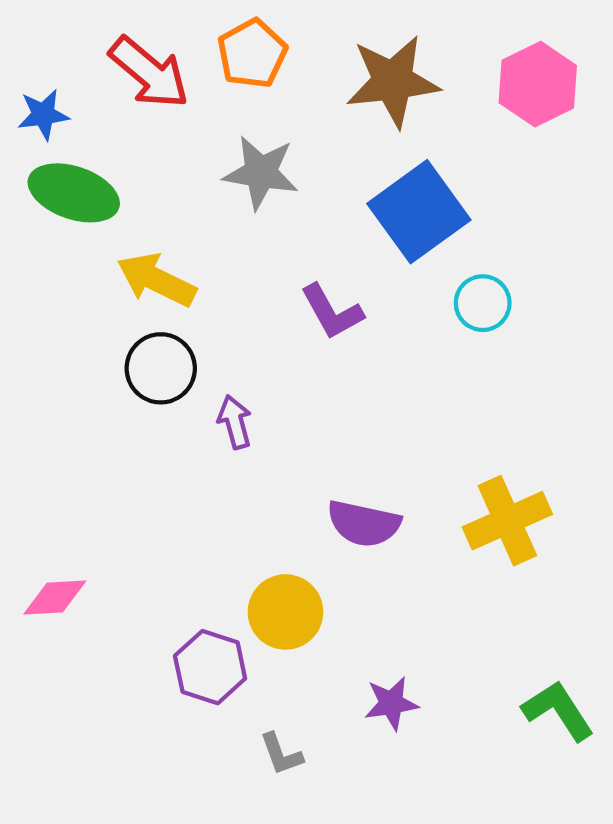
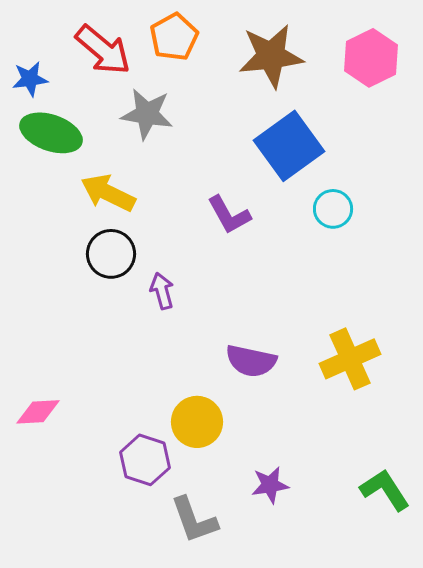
gray star: (261, 173) -> (147, 114), moved
gray L-shape: (281, 754) -> (194, 520), size x1.6

